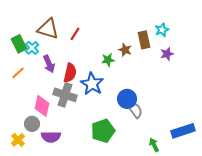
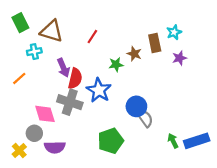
red line: (75, 34) -> (92, 37), moved
green rectangle: (19, 44) -> (20, 23), moved
cyan cross: (32, 48) -> (34, 52), turned 32
purple arrow: (49, 64) -> (63, 68), moved
pink diamond: (42, 106) -> (45, 114), turned -30
green arrow: (154, 145) -> (173, 141), moved

